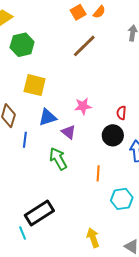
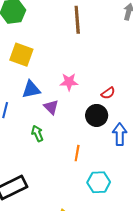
brown line: (84, 46) -> (77, 20), turned -56
red semicircle: (121, 113) -> (108, 93), turned -136
green arrow: (58, 159) -> (37, 134), size x0.7

